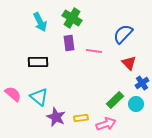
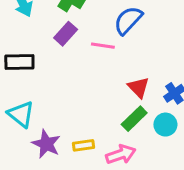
blue semicircle: (123, 34) -> (128, 20), moved
purple rectangle: (69, 43) -> (66, 34), turned 49
red triangle: (129, 63) -> (139, 87), moved

